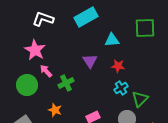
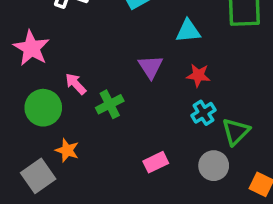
pink star: (35, 50) -> (31, 48), moved
orange star: (55, 110) -> (67, 150), moved

